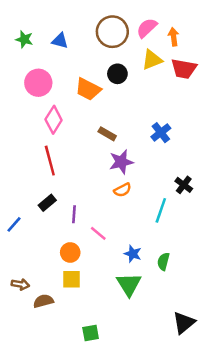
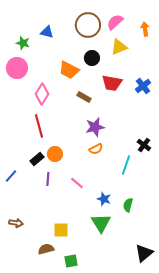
orange arrow: (174, 37) -> (145, 29), moved
green star: (24, 39) -> (23, 43), moved
red trapezoid: (184, 69) -> (112, 83), moved
pink circle: (38, 83) -> (17, 68), moved
blue cross: (161, 133) -> (143, 86), moved
brown rectangle: (107, 134) -> (84, 97), moved
purple line: (74, 214) -> (48, 179), moved
orange circle: (70, 252) -> (55, 154), moved
yellow square: (71, 279) -> (61, 230), moved
brown semicircle: (43, 301) -> (46, 249), moved

